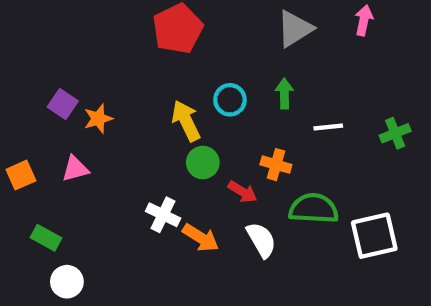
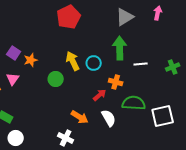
green arrow: (284, 94) -> (120, 48), size x1.6
cyan circle: (230, 100) -> (94, 63), moved
green circle: (203, 163) -> (56, 79), moved
pink triangle: (75, 169) -> (13, 79), moved, turned -40
red arrow: (243, 192) -> (100, 95), turned -72
white cross: (163, 215) -> (66, 138), moved

